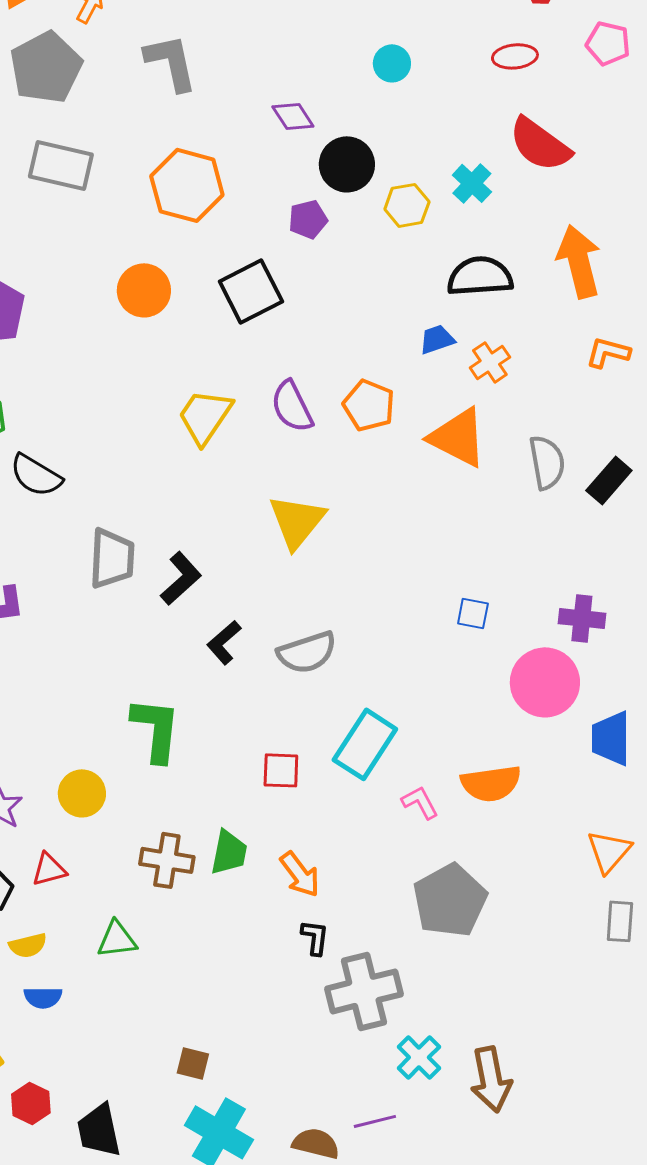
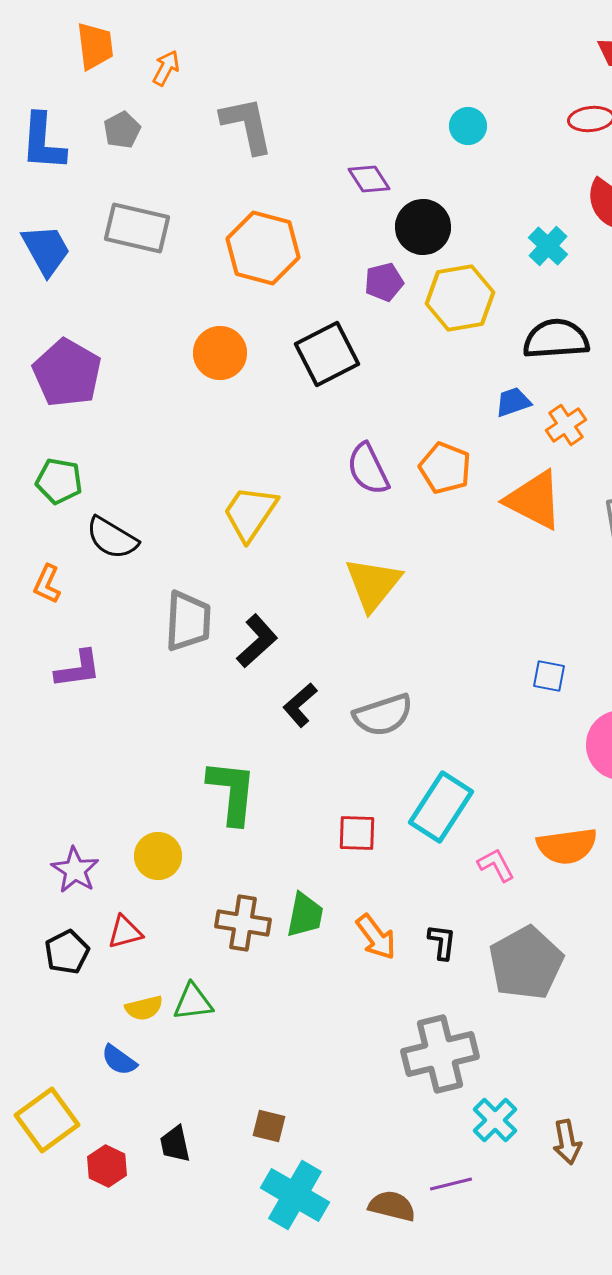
gray pentagon: (46, 67) -> (122, 130), size x0.5
yellow hexagon: (407, 205) -> (460, 298), moved, size x1.5
yellow trapezoid: (205, 416) -> (250, 513), moved
black L-shape: (315, 937) -> (442, 942), moved
yellow semicircle: (28, 945) -> (144, 1008), moved
blue semicircle: (43, 997) -> (119, 1060), turned 36
brown arrow: (491, 1079) -> (567, 1142), size x0.7
black trapezoid: (99, 1130) -> (175, 1144), moved, size x0.7

